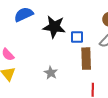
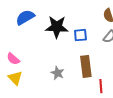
brown rectangle: (86, 59) -> (86, 66), moved

